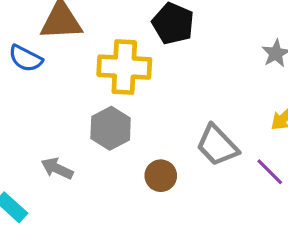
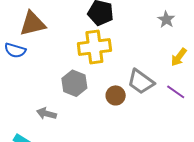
yellow cross: (124, 67) -> (94, 47), moved
brown circle: (161, 176) -> (116, 95), moved

